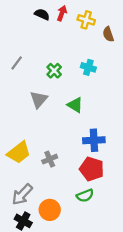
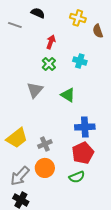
red arrow: (62, 13) -> (51, 42), moved
gray line: (17, 63) -> (15, 25), moved, turned 72
red pentagon: (92, 169) -> (83, 153), turned 30
orange circle: (50, 210) -> (45, 168), moved

